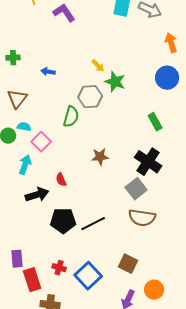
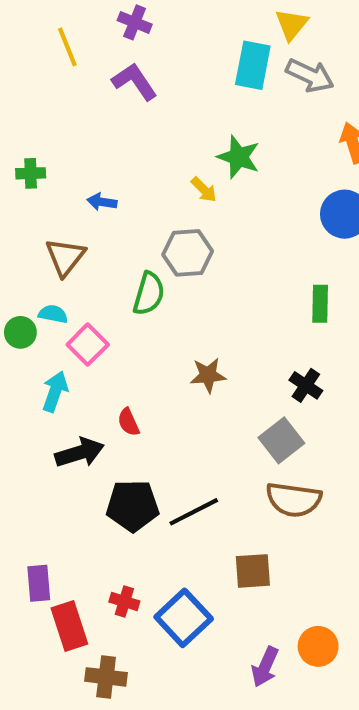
green star: (115, 82) -> (239, 157), moved
brown triangle: (17, 99) -> (65, 257), moved
green rectangle: (155, 122) -> (320, 304), turned 30
black cross: (148, 162) -> (306, 385), size x0.6
brown square: (128, 264) -> (253, 571), moved, turned -30

